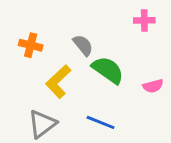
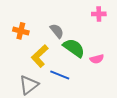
pink semicircle: (153, 86) -> (97, 59), moved
blue line: (101, 122) -> (60, 75), moved

